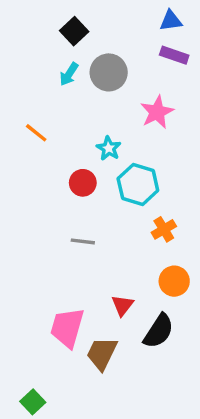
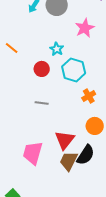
orange line: (36, 133) -> (12, 48), moved
red triangle: (122, 305) -> (65, 140), size x1.5
brown trapezoid: (102, 354) -> (69, 161), moved

